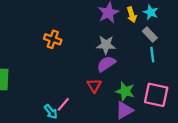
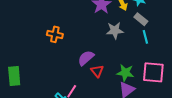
gray star: (106, 45) -> (115, 30), moved
purple semicircle: (106, 64) -> (86, 58), moved

